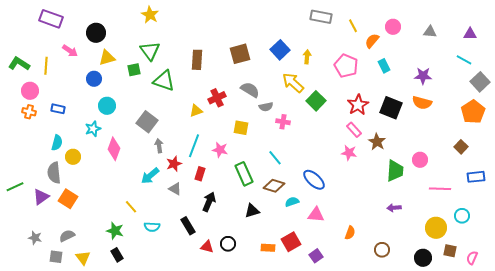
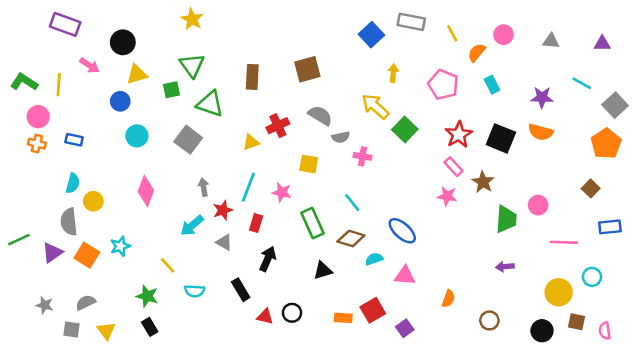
blue square: (280, 50) -> (371, 35), moved
cyan line: (464, 60) -> (582, 83), moved
gray square: (147, 122) -> (188, 140), moved
cyan star: (93, 129) -> (120, 246), moved
pink semicircle: (472, 258) -> (605, 331), turned -32

